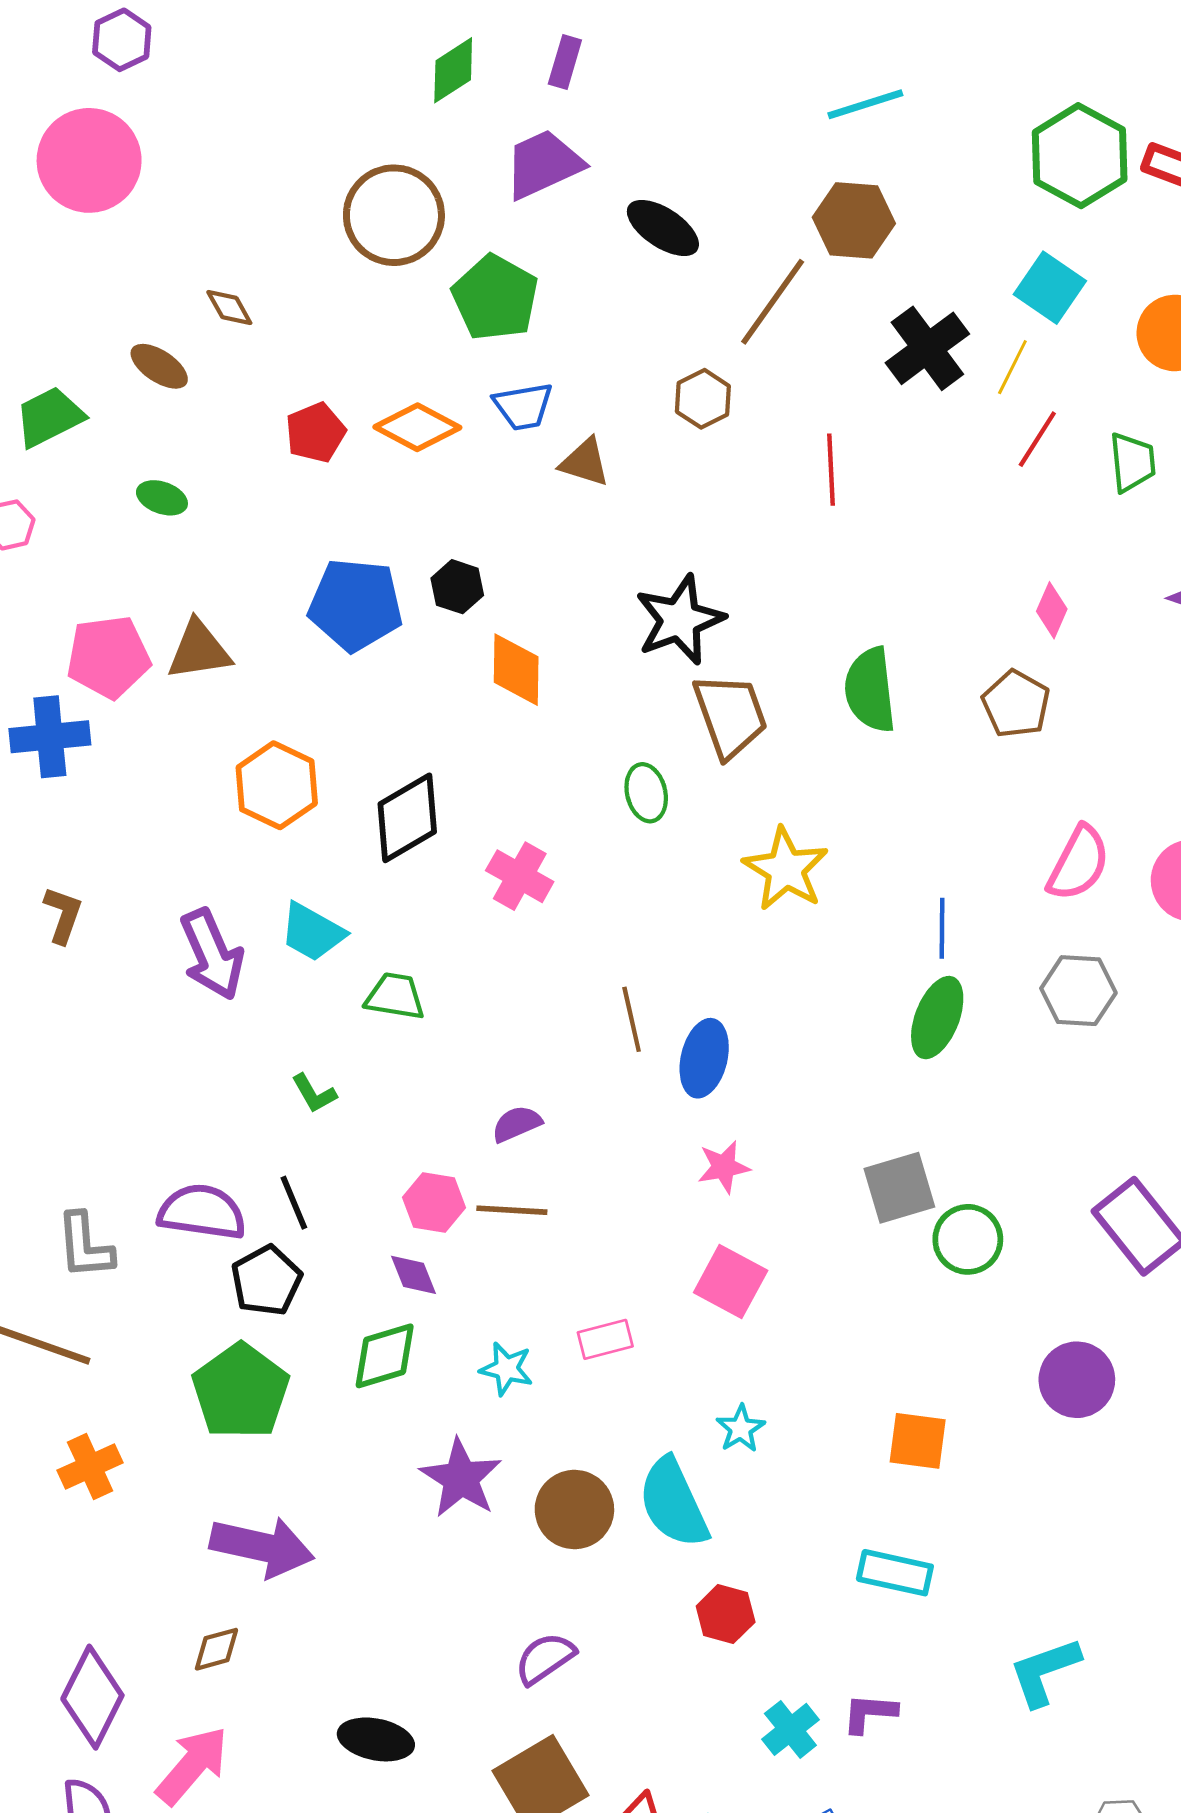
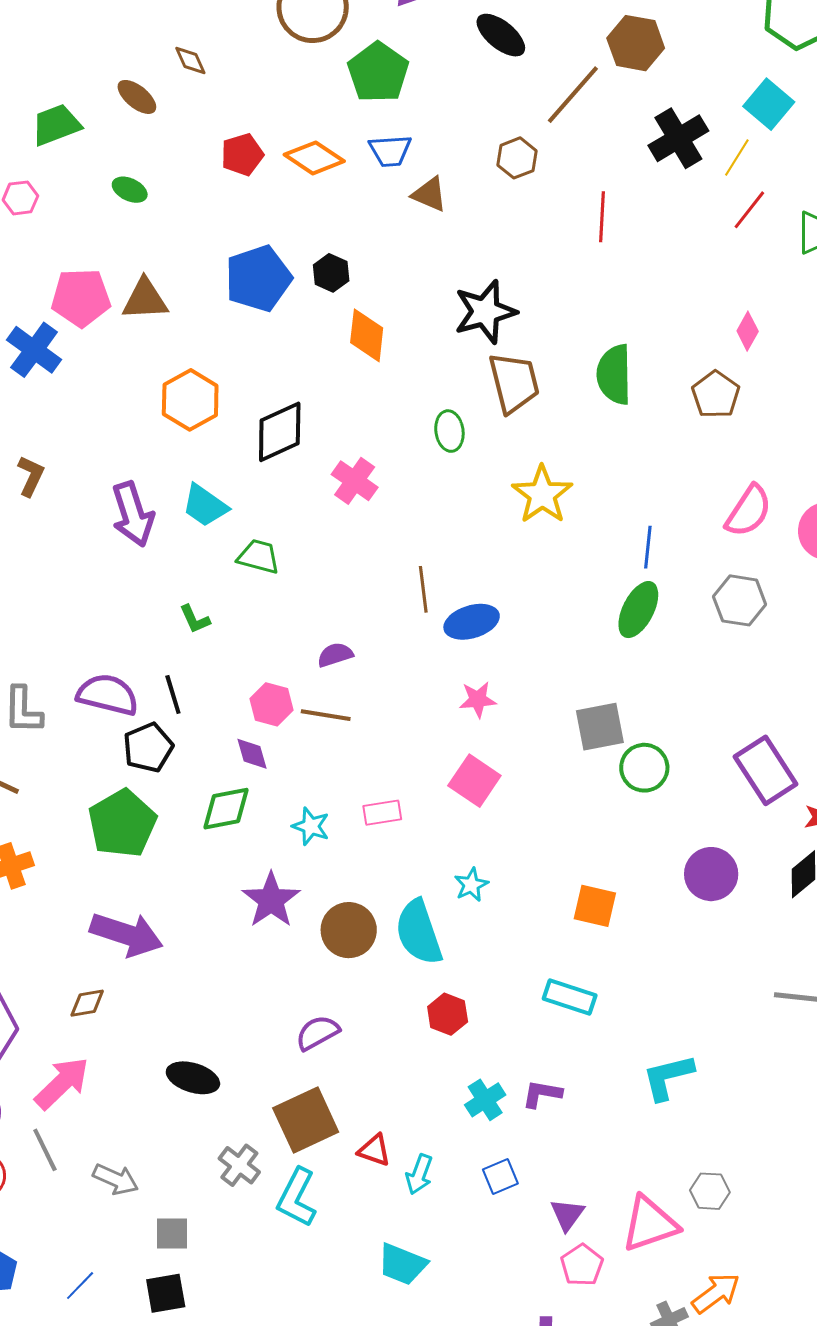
blue pentagon: (356, 605) -> (258, 278), turned -30
blue cross: (50, 737) -> (34, 350), turned 36
blue ellipse: (704, 1058) -> (472, 622), turned 54

